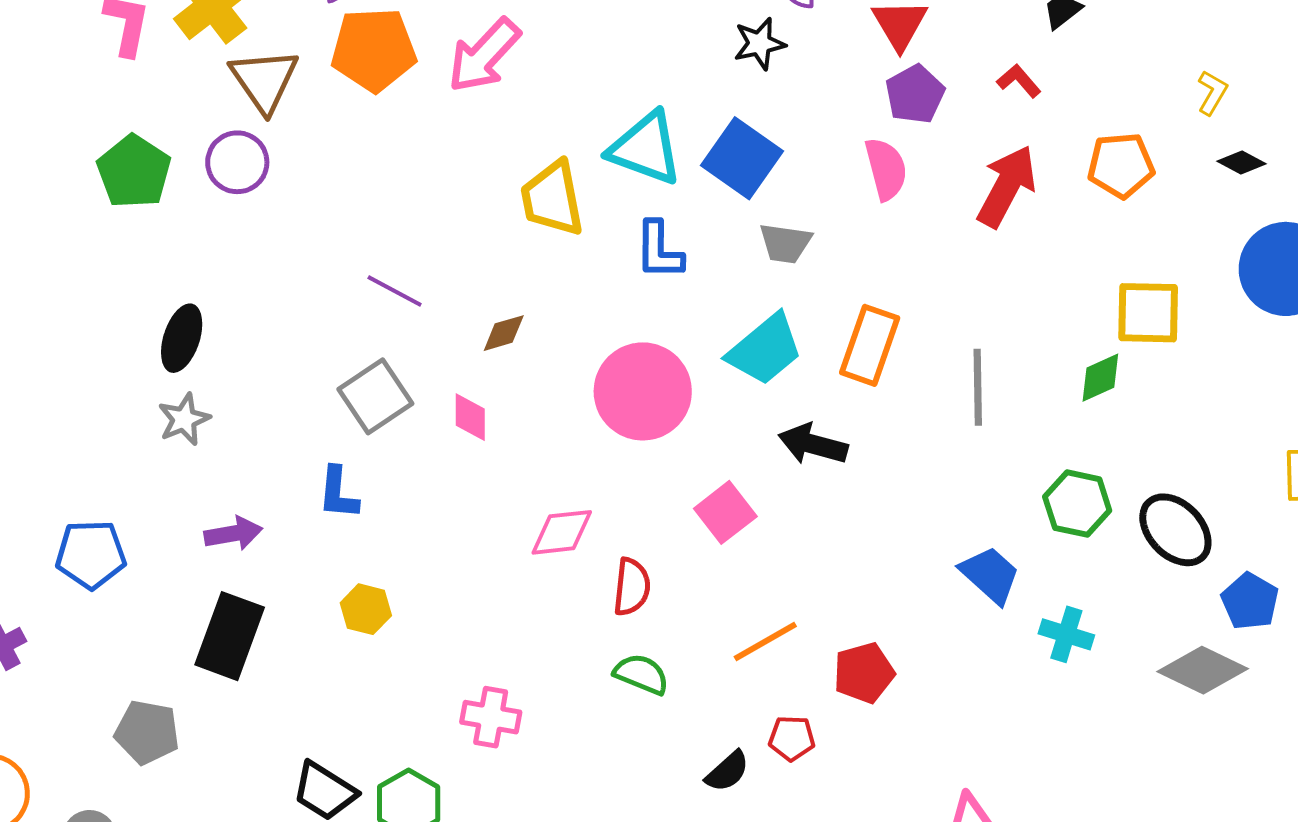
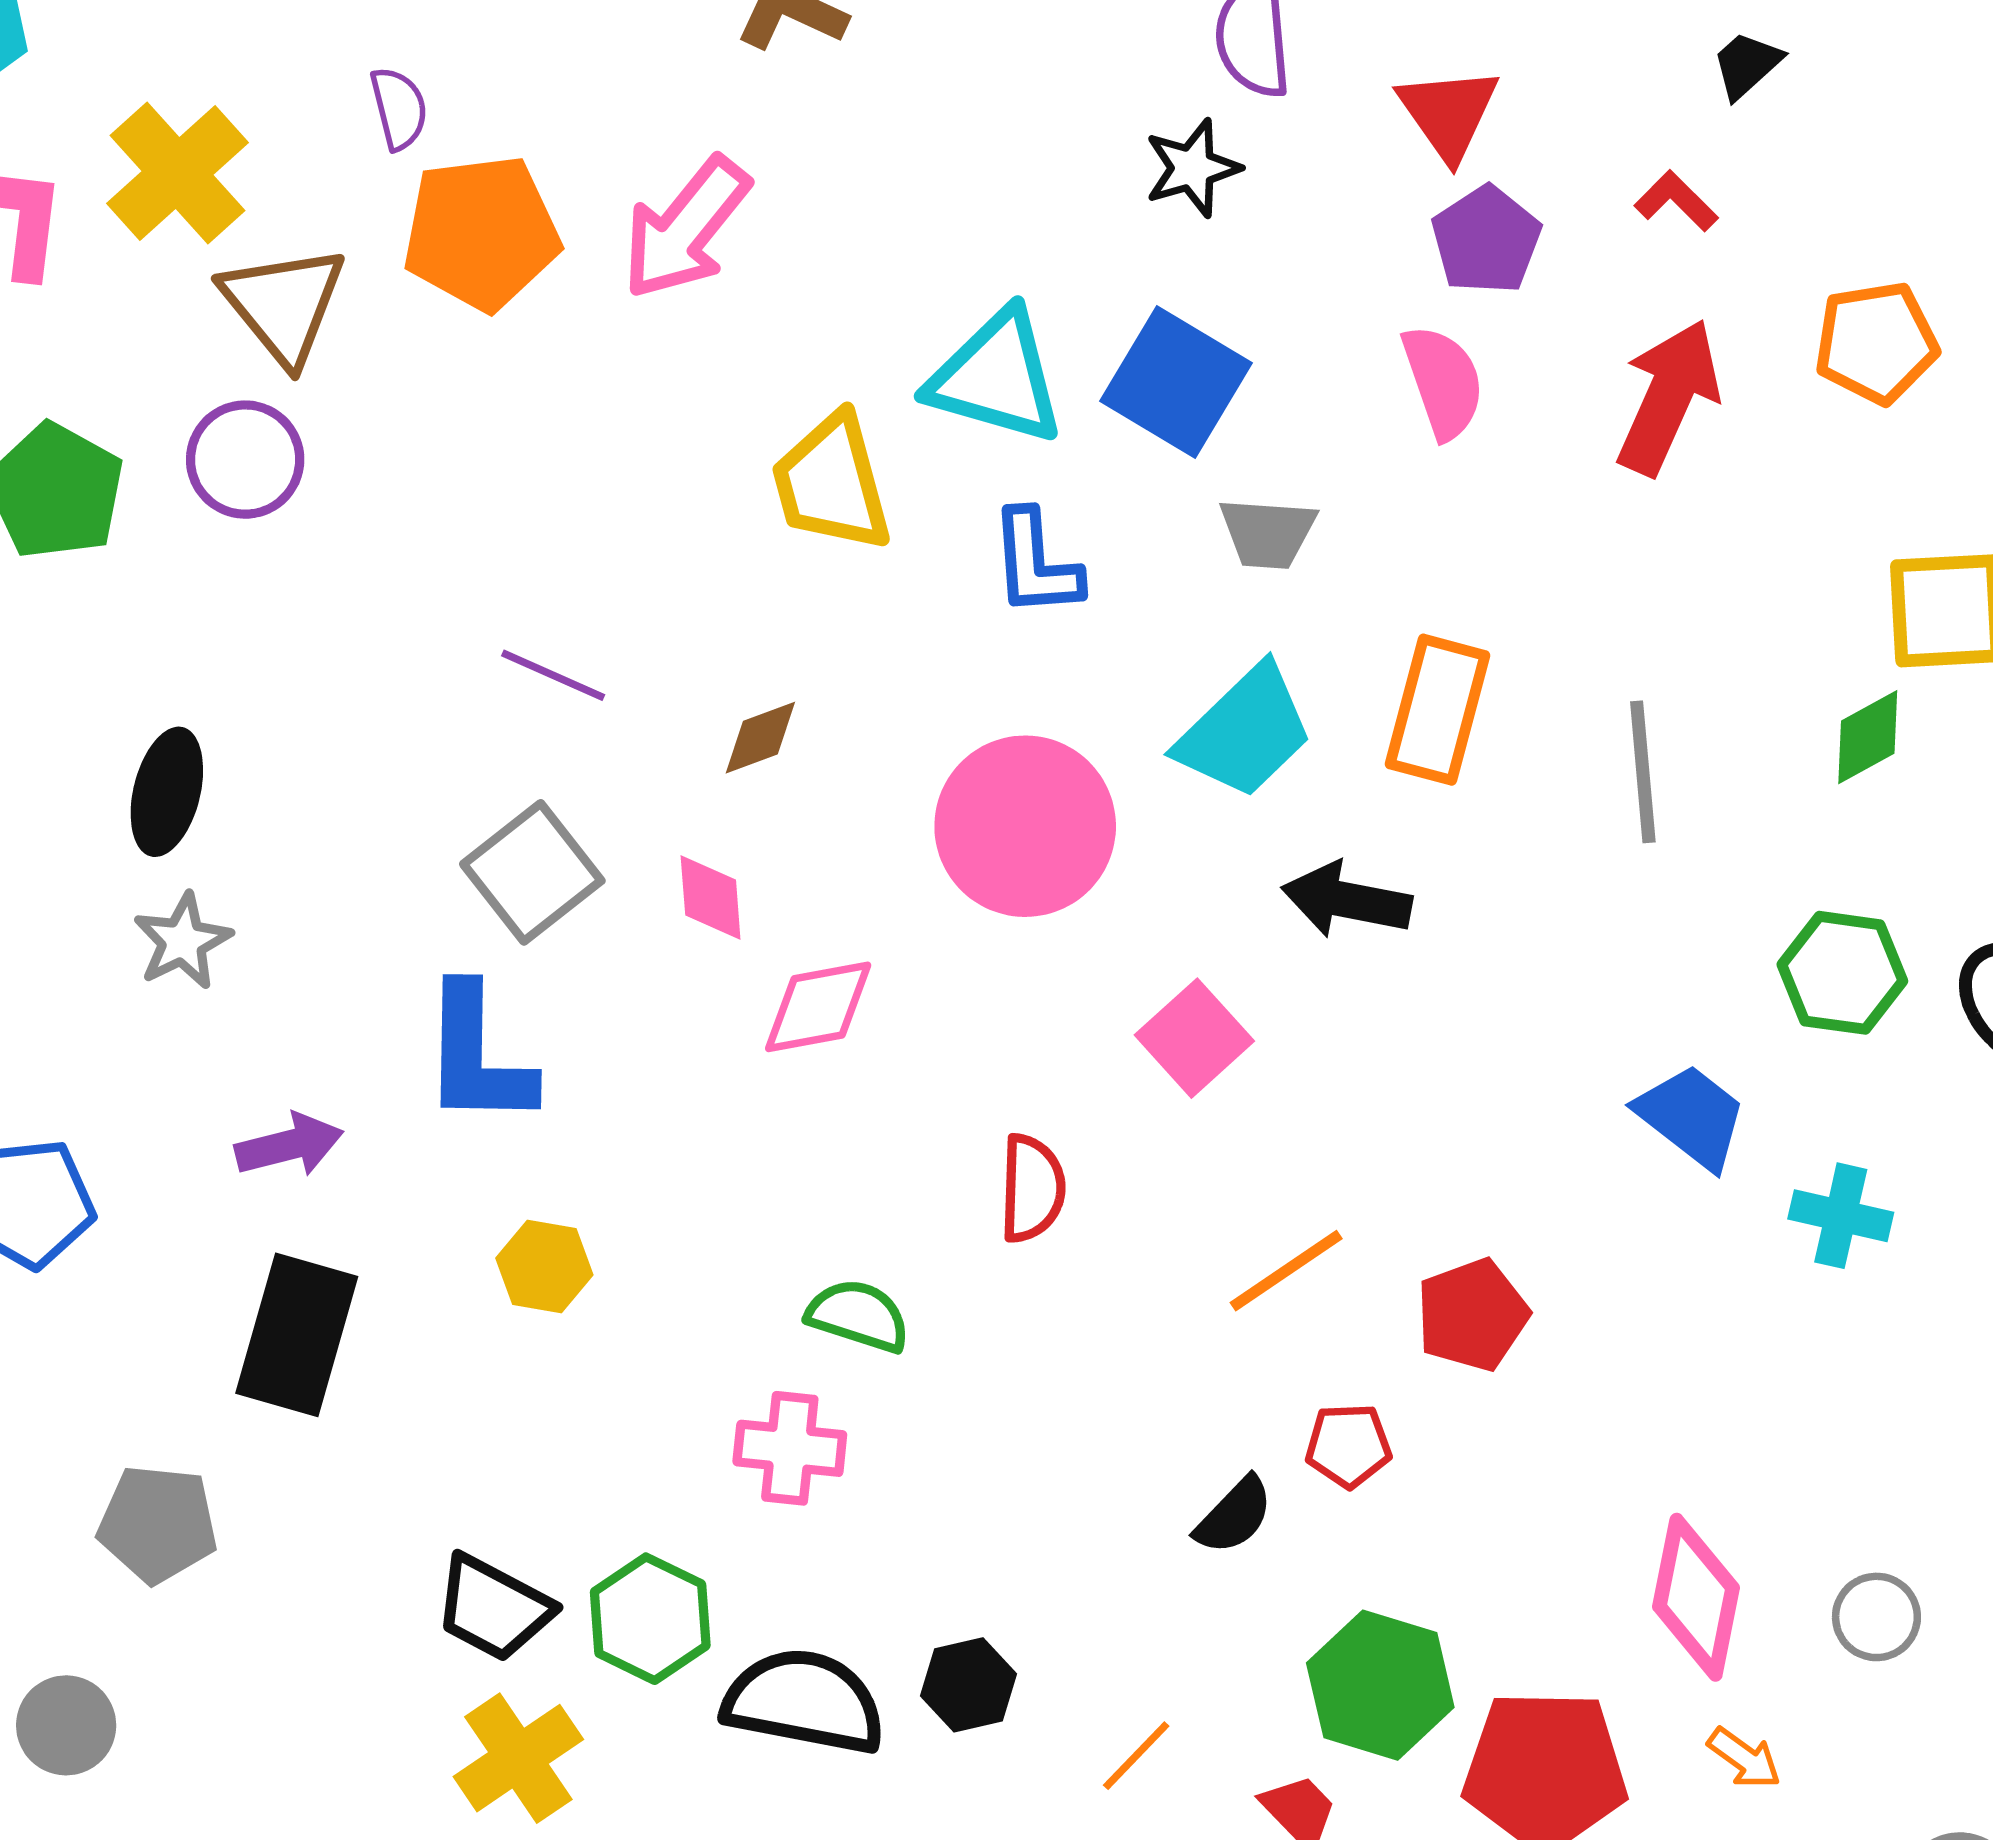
blue L-shape: (338, 493) -> (477, 1056), size x1.5
pink diamond: (562, 532) -> (818, 1007), moved
green semicircle: (641, 674) -> (858, 1316), moved

